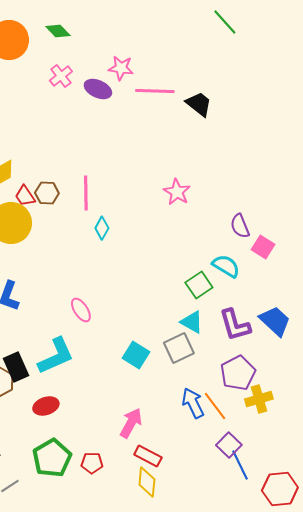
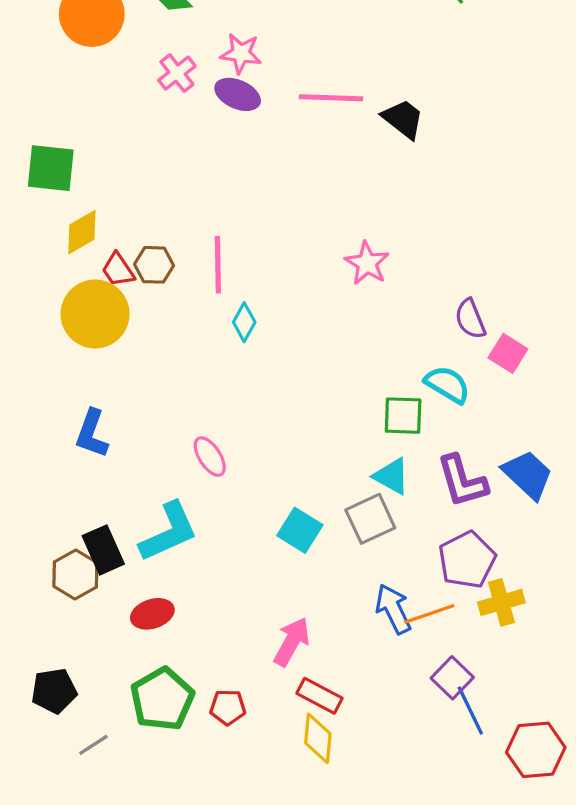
pink star: (121, 68) -> (241, 53), moved
green square: (199, 285) -> (403, 416), turned 36
orange line: (215, 406) -> (429, 614), turned -72

